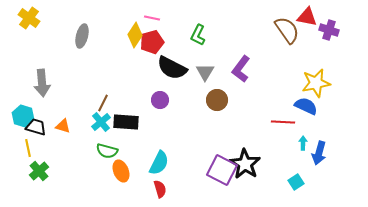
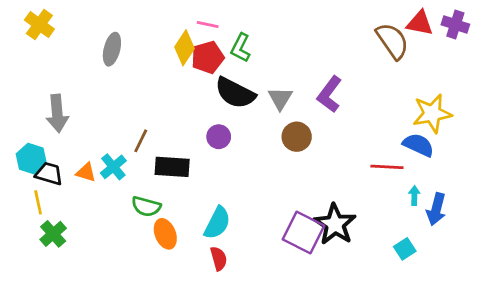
purple cross: (329, 30) -> (455, 25), moved
green L-shape: (198, 35) -> (241, 48), moved
cyan cross: (101, 122) -> (113, 167), moved

